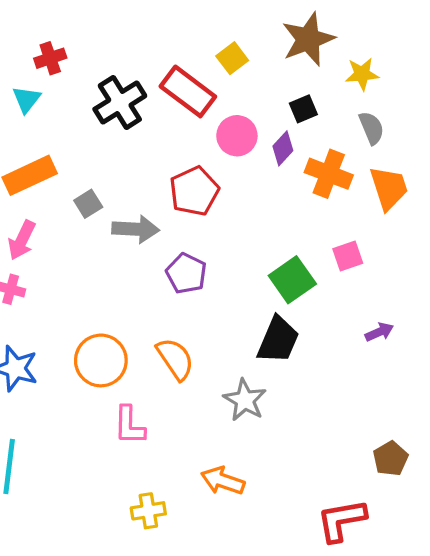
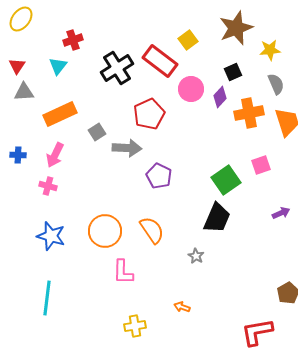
orange cross: (329, 174) -> (249, 113), turned -32
red pentagon: (194, 191) -> (149, 114), moved
gray star: (245, 400) -> (196, 256), size x0.6
orange arrow: (223, 481) -> (182, 307), size x0.6

